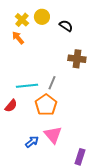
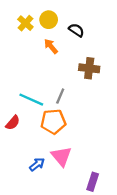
orange arrow: (18, 38) -> (51, 46), moved
cyan line: (27, 86) -> (31, 100), turned 30
orange pentagon: (46, 105) -> (53, 122), turned 30

